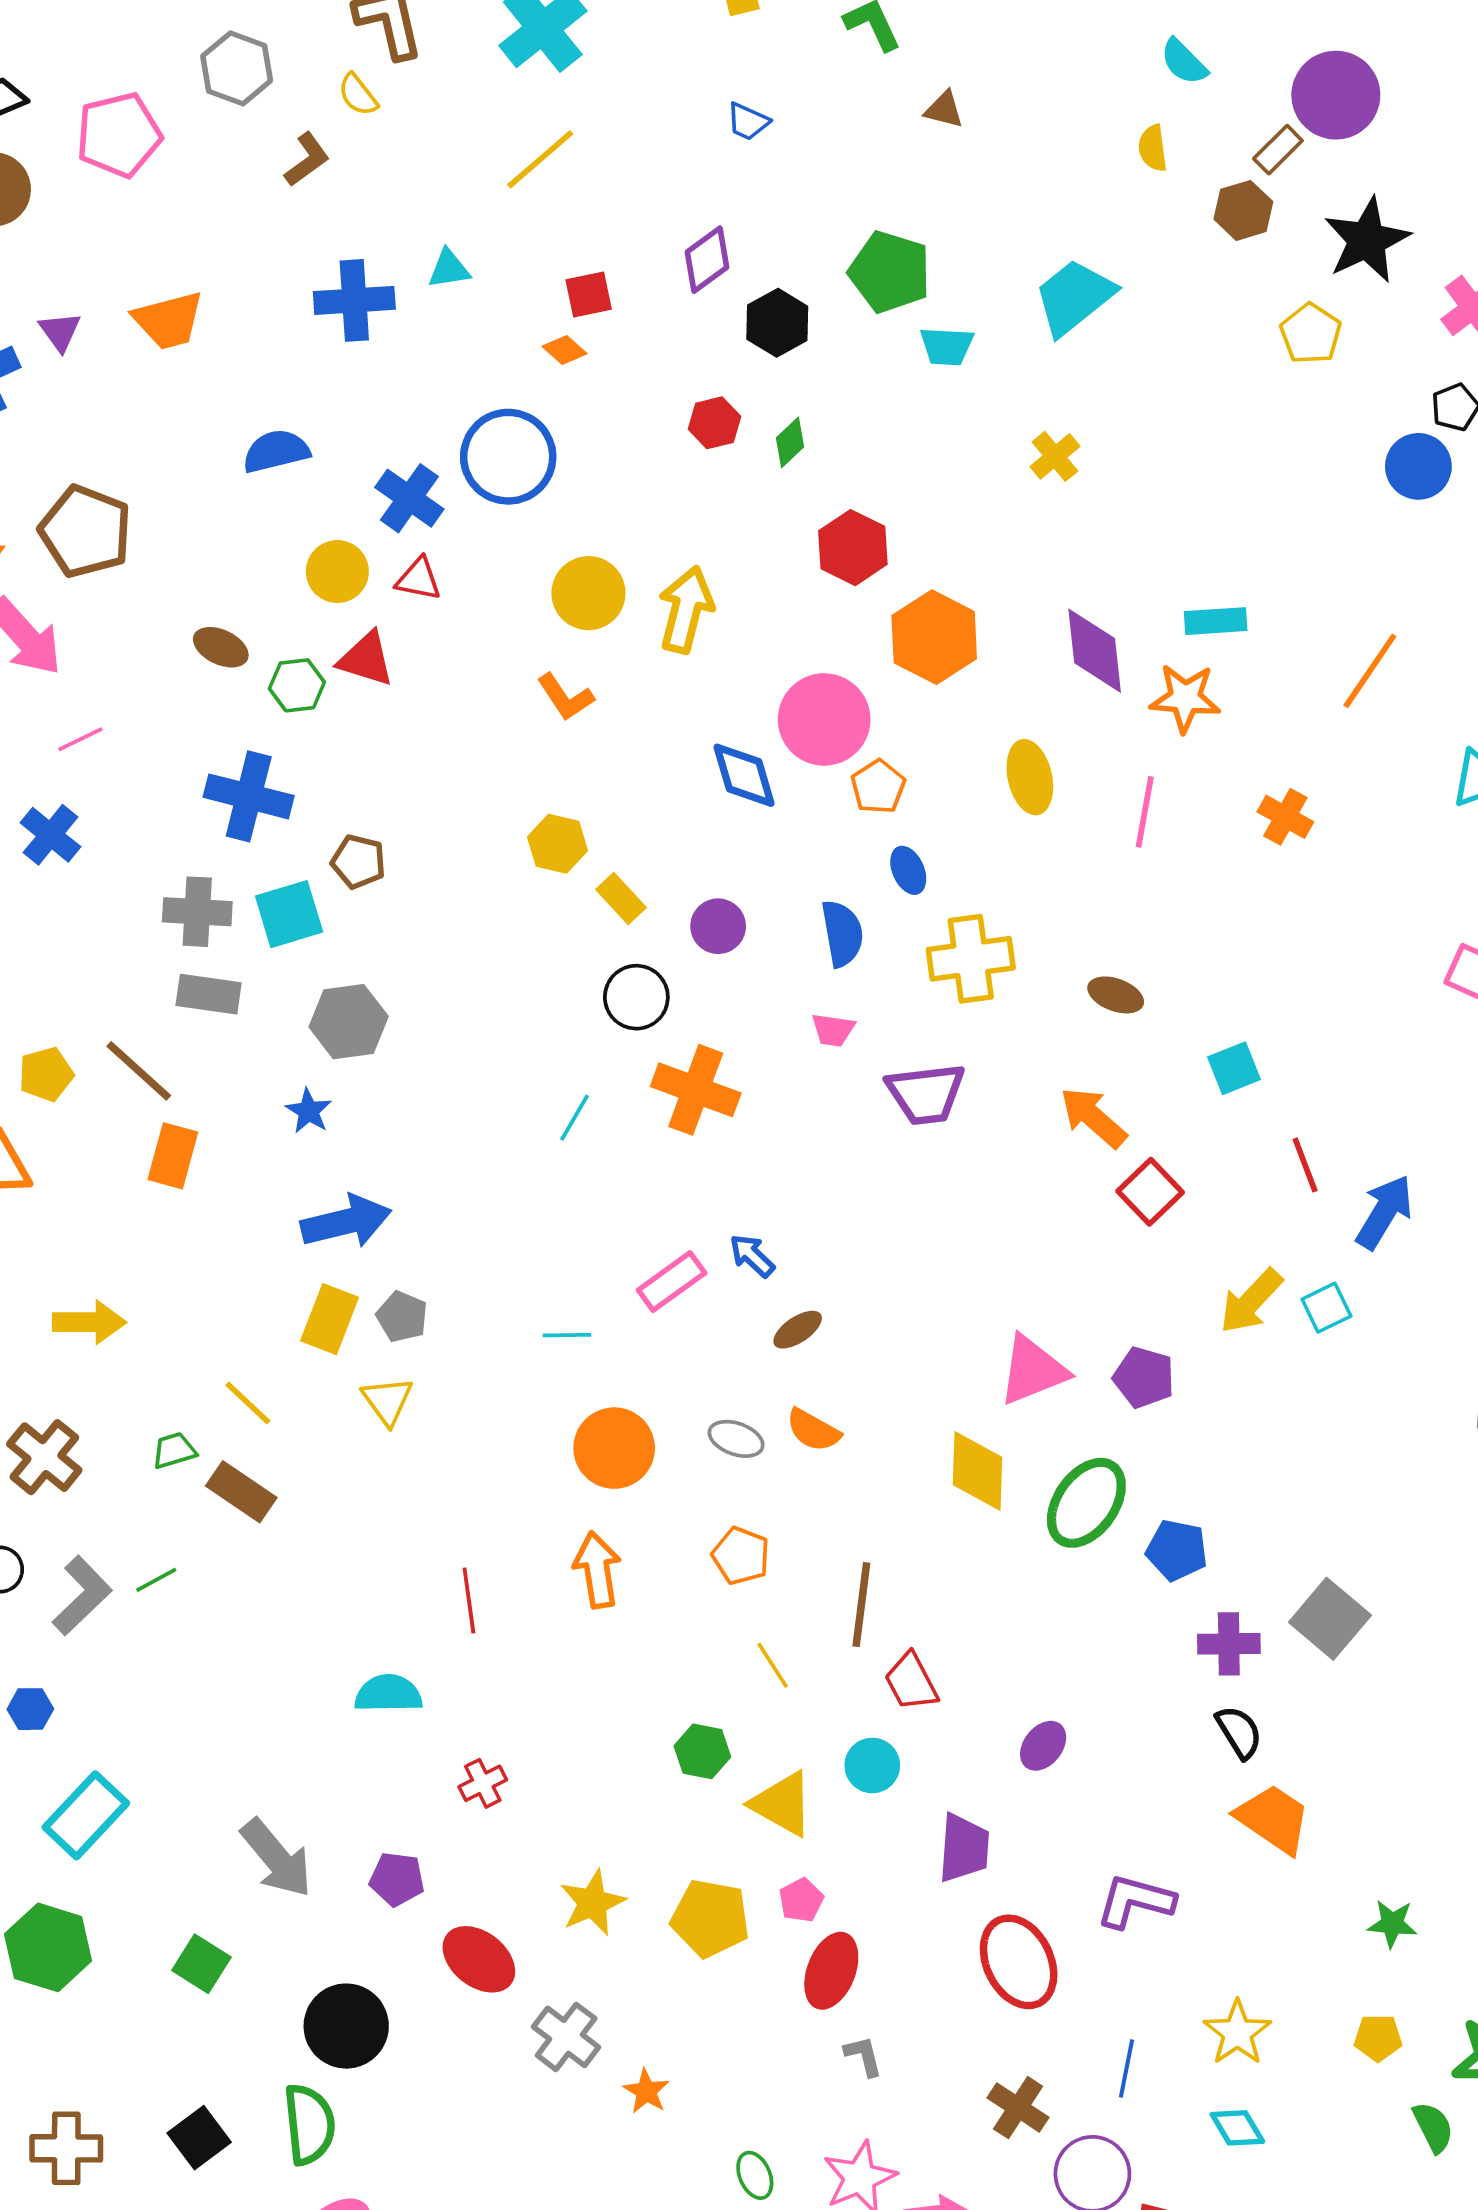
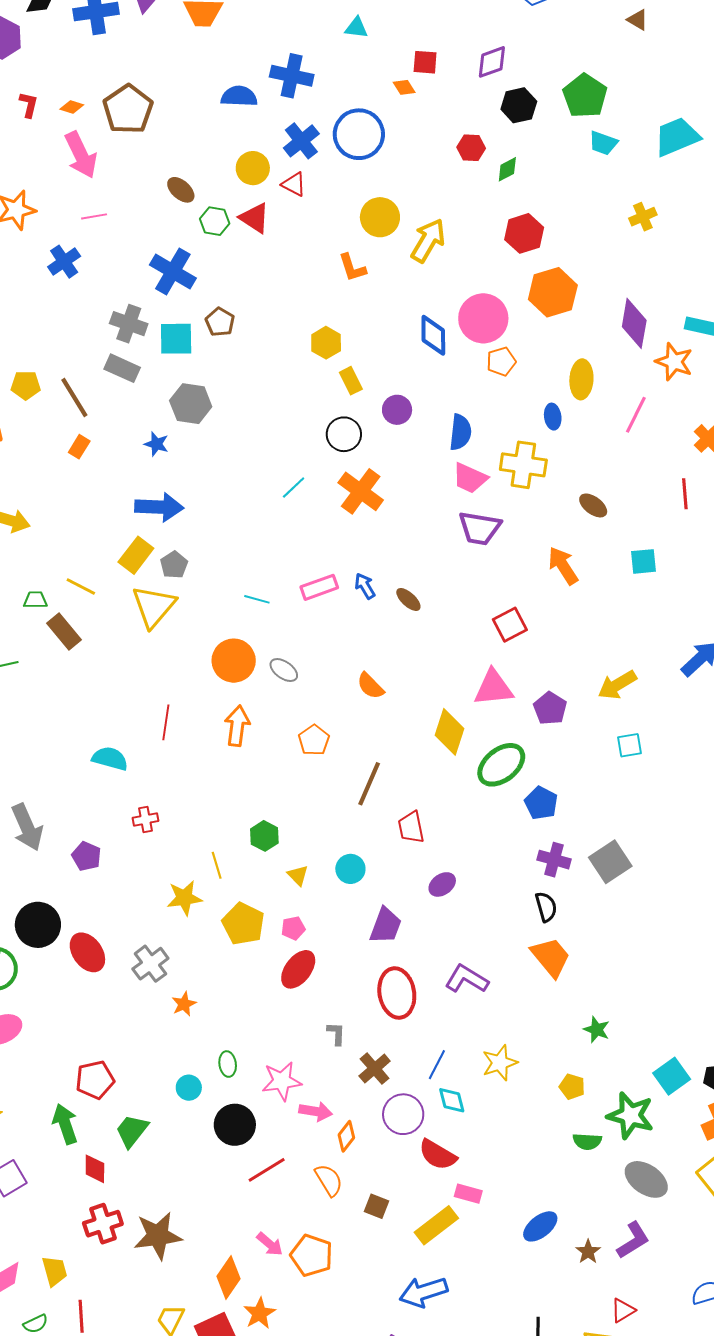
blue cross: (354, 300) -> (292, 76), moved
blue ellipse: (908, 870) -> (553, 417), moved
pink trapezoid: (833, 1030) -> (470, 478), moved, size x1.5
blue star: (309, 1111) -> (156, 444), turned -30
orange rectangle: (173, 1156) -> (79, 447), size x0.7
red line: (1305, 1165) -> (685, 494), moved
red square: (1150, 1192) -> (510, 625), moved
cyan square: (1326, 1308) -> (629, 745), moved
brown ellipse: (798, 1330) -> (408, 599), moved, turned 60
yellow triangle: (387, 1401) -> (154, 606), size x1.6
yellow line: (248, 1403) -> (81, 586), turned -32
gray ellipse: (736, 1439) -> (284, 670), moved
orange circle: (614, 1448) -> (234, 661), moved
yellow line: (773, 1665) -> (217, 865), moved
red trapezoid: (911, 1682) -> (411, 827), moved
yellow triangle: (782, 1804) -> (298, 875), size x0.6
red ellipse: (479, 1959) -> (87, 952), moved
gray L-shape: (864, 2056) -> (336, 1034), moved
green semicircle: (1433, 2127) -> (587, 1141), turned 104
cyan diamond: (1237, 2128) -> (452, 1100), moved

